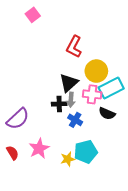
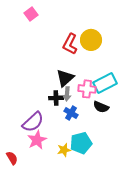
yellow circle: (96, 71) -> (91, 40), moved
purple semicircle: (18, 119) -> (33, 122), moved
red semicircle: (13, 153) -> (12, 158), moved

